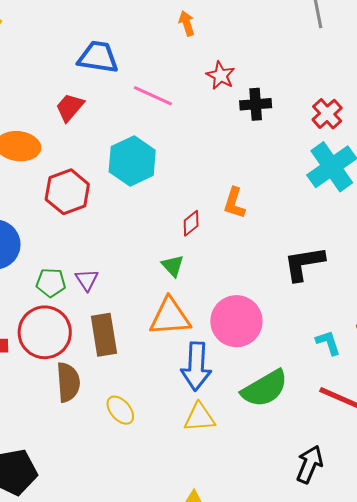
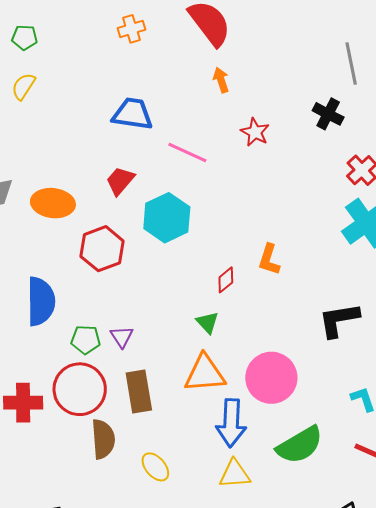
black cross: (256, 104) -> (328, 114), moved, turned 32
red trapezoid: (70, 107) -> (120, 181), moved

